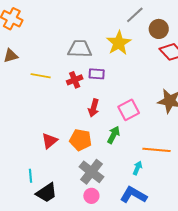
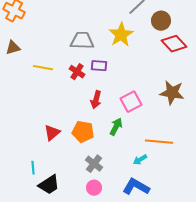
red cross: (75, 80) -> (77, 72), turned -35
cyan arrow: (137, 168) -> (140, 160), turned -144
gray cross: (91, 172) -> (94, 164), size x0.7

